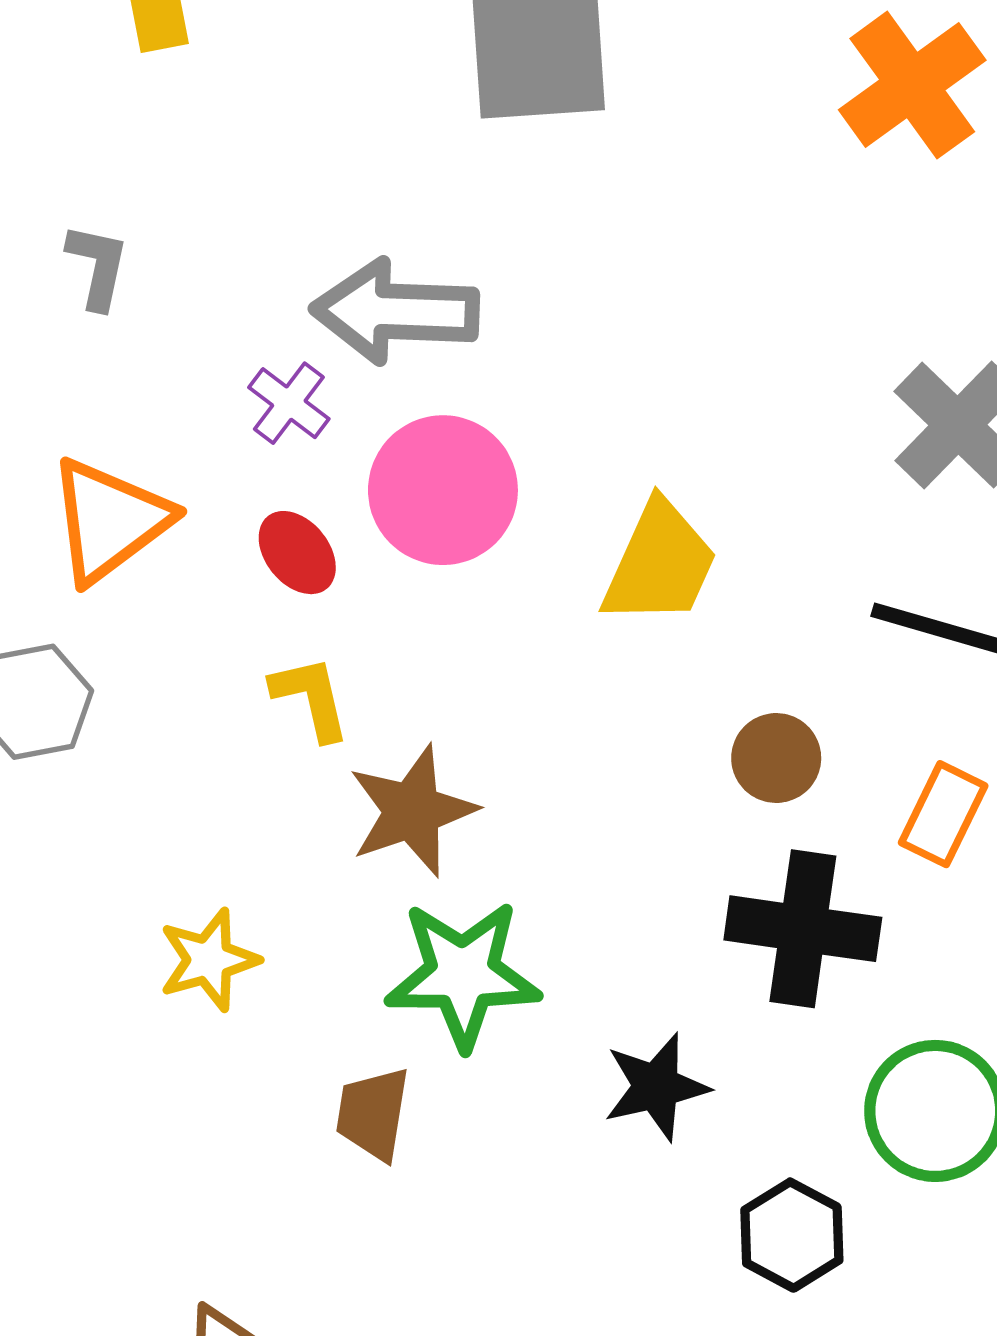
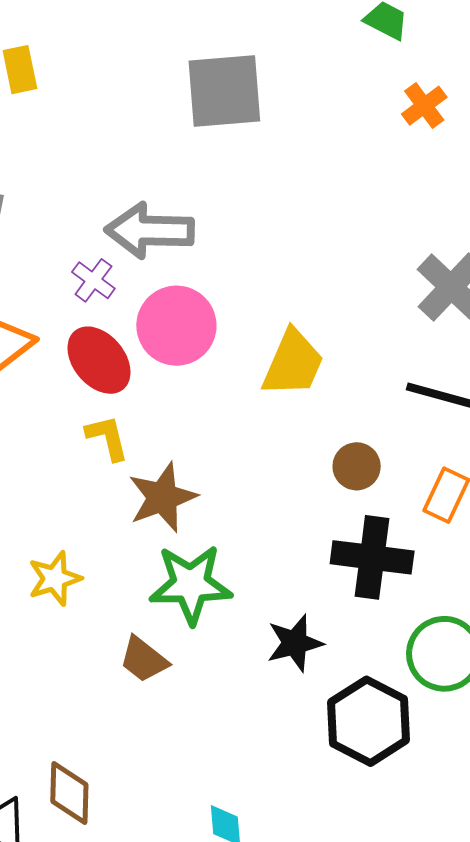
orange cross: (912, 85) -> (424, 106), size x0.6
red ellipse: (297, 553) -> (99, 360), size x1.5
brown trapezoid: (373, 1114) -> (144, 659), turned -60
black hexagon: (792, 1235) -> (368, 721), size x1.5

